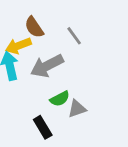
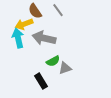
gray line: (74, 36) -> (58, 10), moved
gray arrow: (47, 66) -> (44, 38), turned 40

